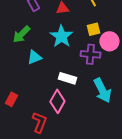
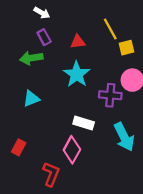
yellow square: (93, 29) -> (126, 48), moved
green arrow: (21, 34) -> (31, 58), moved, turned 36
cyan triangle: (34, 57) -> (31, 99), moved

